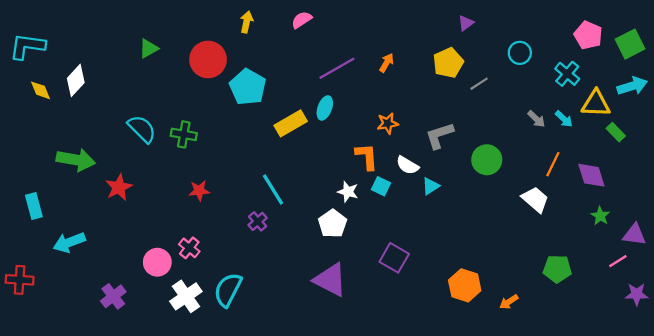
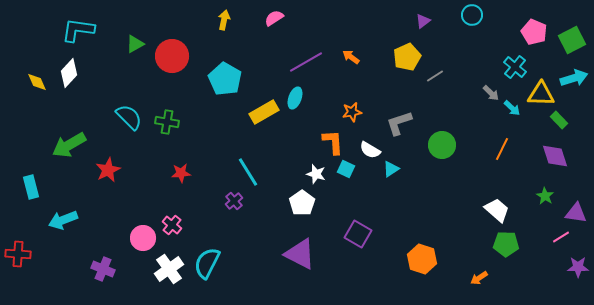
cyan L-shape: (27, 46) -> (78, 30), moved
cyan circle: (520, 53) -> (472, 15), moved
red circle: (208, 59) -> (172, 56), moved
orange arrow: (386, 63) -> (351, 57), turned -84
gray arrow: (536, 119) -> (491, 93), moved
green arrow: (76, 160) -> (69, 145), turned 140
purple diamond: (591, 175) -> (555, 156), moved
white trapezoid: (535, 199) -> (497, 210), moved
purple cross: (113, 296) -> (103, 269), turned -30
orange arrow: (509, 302) -> (479, 278), moved

